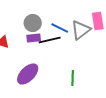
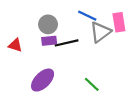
blue line: (60, 28) -> (87, 16), moved
green line: (73, 78) -> (92, 84), turned -49

